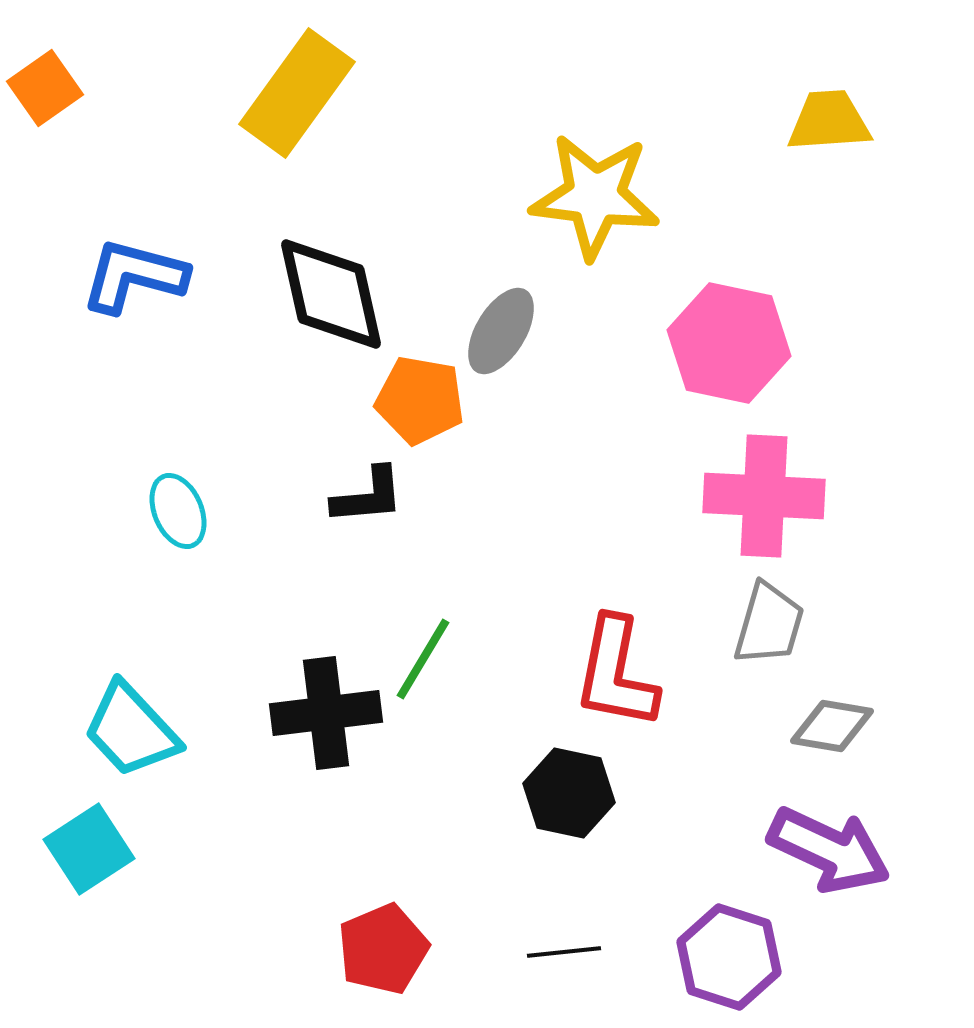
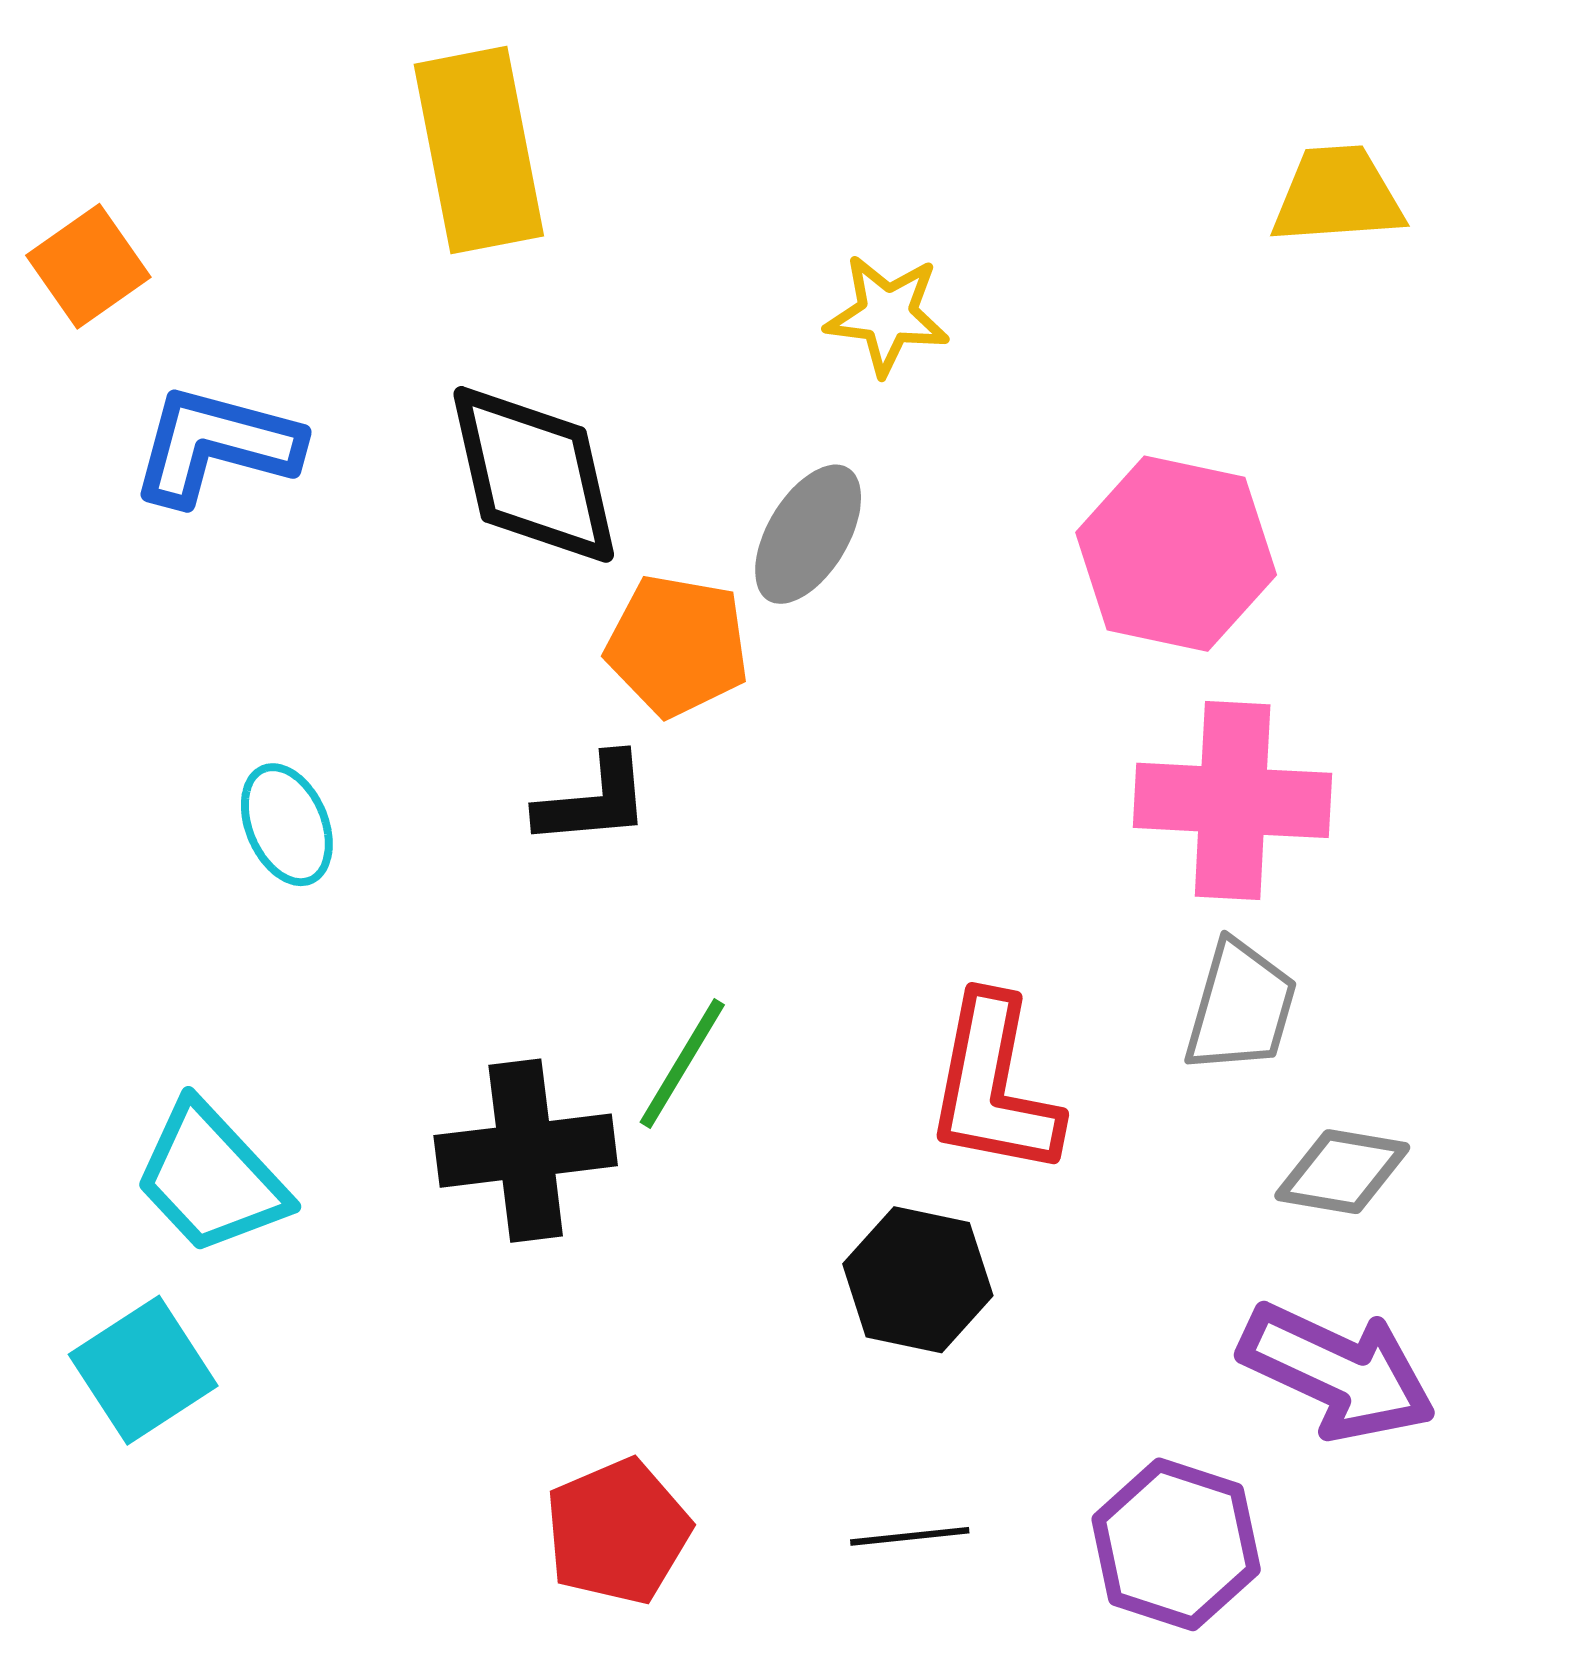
orange square: (45, 88) -> (88, 266), moved
yellow rectangle: (297, 93) -> (479, 150), turned -47
yellow star: (595, 196) -> (887, 315), moved, size x0.6

